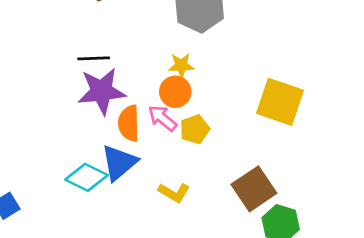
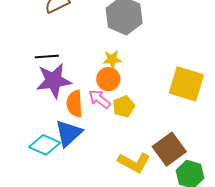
yellow L-shape: (174, 193) -> (134, 162), moved, size x1.4

